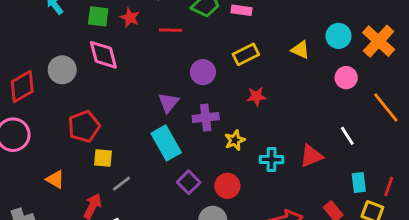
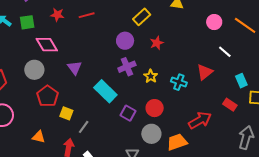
green square: (98, 16) -> (27, 22), moved
gray circle: (62, 70) -> (34, 70), moved
purple circle: (203, 72) -> (125, 41), moved
pink circle: (346, 78) -> (214, 22), moved
purple triangle: (168, 103) -> (75, 68), moved
yellow square: (103, 158) -> (66, 113), turned 32
cyan cross: (272, 160) -> (179, 82), turned 35

